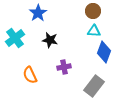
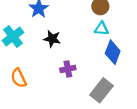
orange semicircle: (30, 75) -> (19, 78), moved

